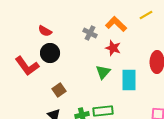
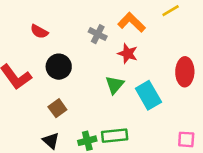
black circle: (50, 53) -> (59, 67), moved
cyan rectangle: (129, 80) -> (148, 95), turned -30

